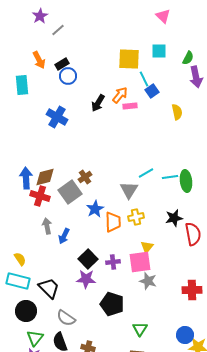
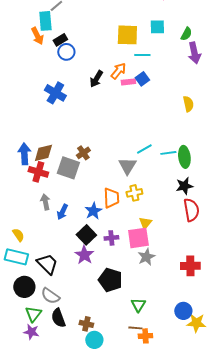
cyan line: (144, 79) -> (142, 55), turned -63
cyan rectangle: (22, 85) -> (45, 21), moved
blue square: (152, 91) -> (142, 79), moved
yellow semicircle: (177, 112) -> (188, 104), moved
gray square: (70, 192) -> (68, 168), turned -35
blue star: (95, 209) -> (93, 211), moved
black star: (174, 218) -> (184, 186), moved
purple star: (86, 279) -> (84, 255), turned 30
gray star: (148, 281) -> (146, 257), turned 30
gray semicircle: (66, 318) -> (50, 296), moved

